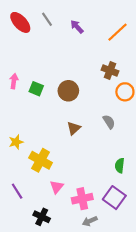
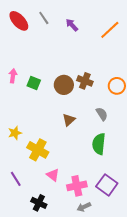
brown cross: (110, 70) -> (85, 81), moved
green semicircle: (120, 166) -> (99, 144), moved, size x1.5
pink triangle: (57, 187) -> (53, 175), turned -32

